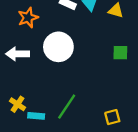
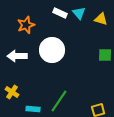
yellow cross: (17, 104) -> (12, 92), moved

